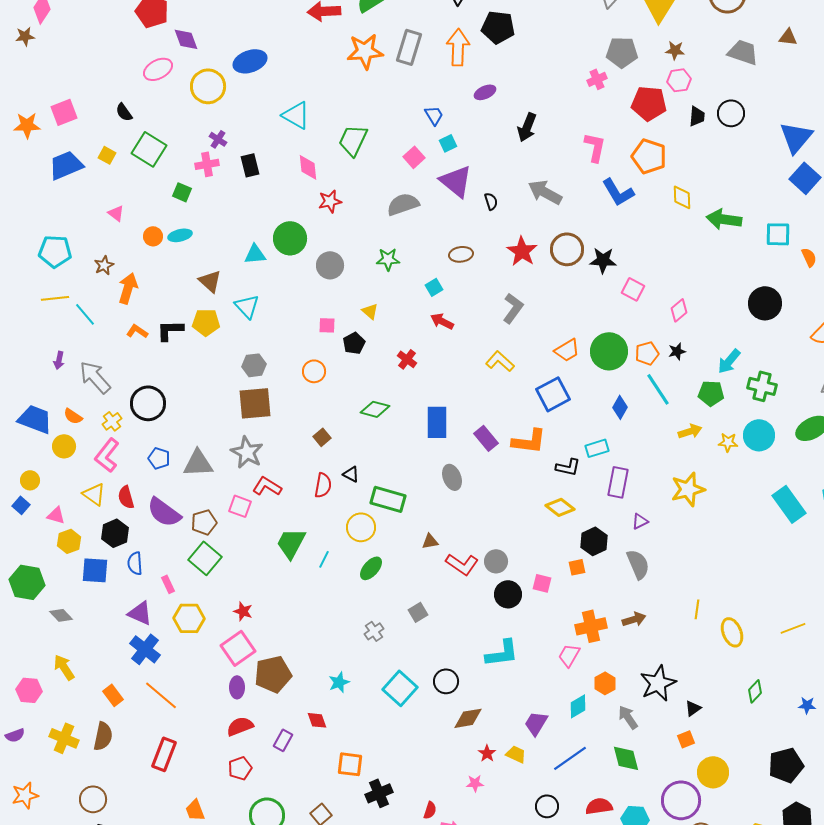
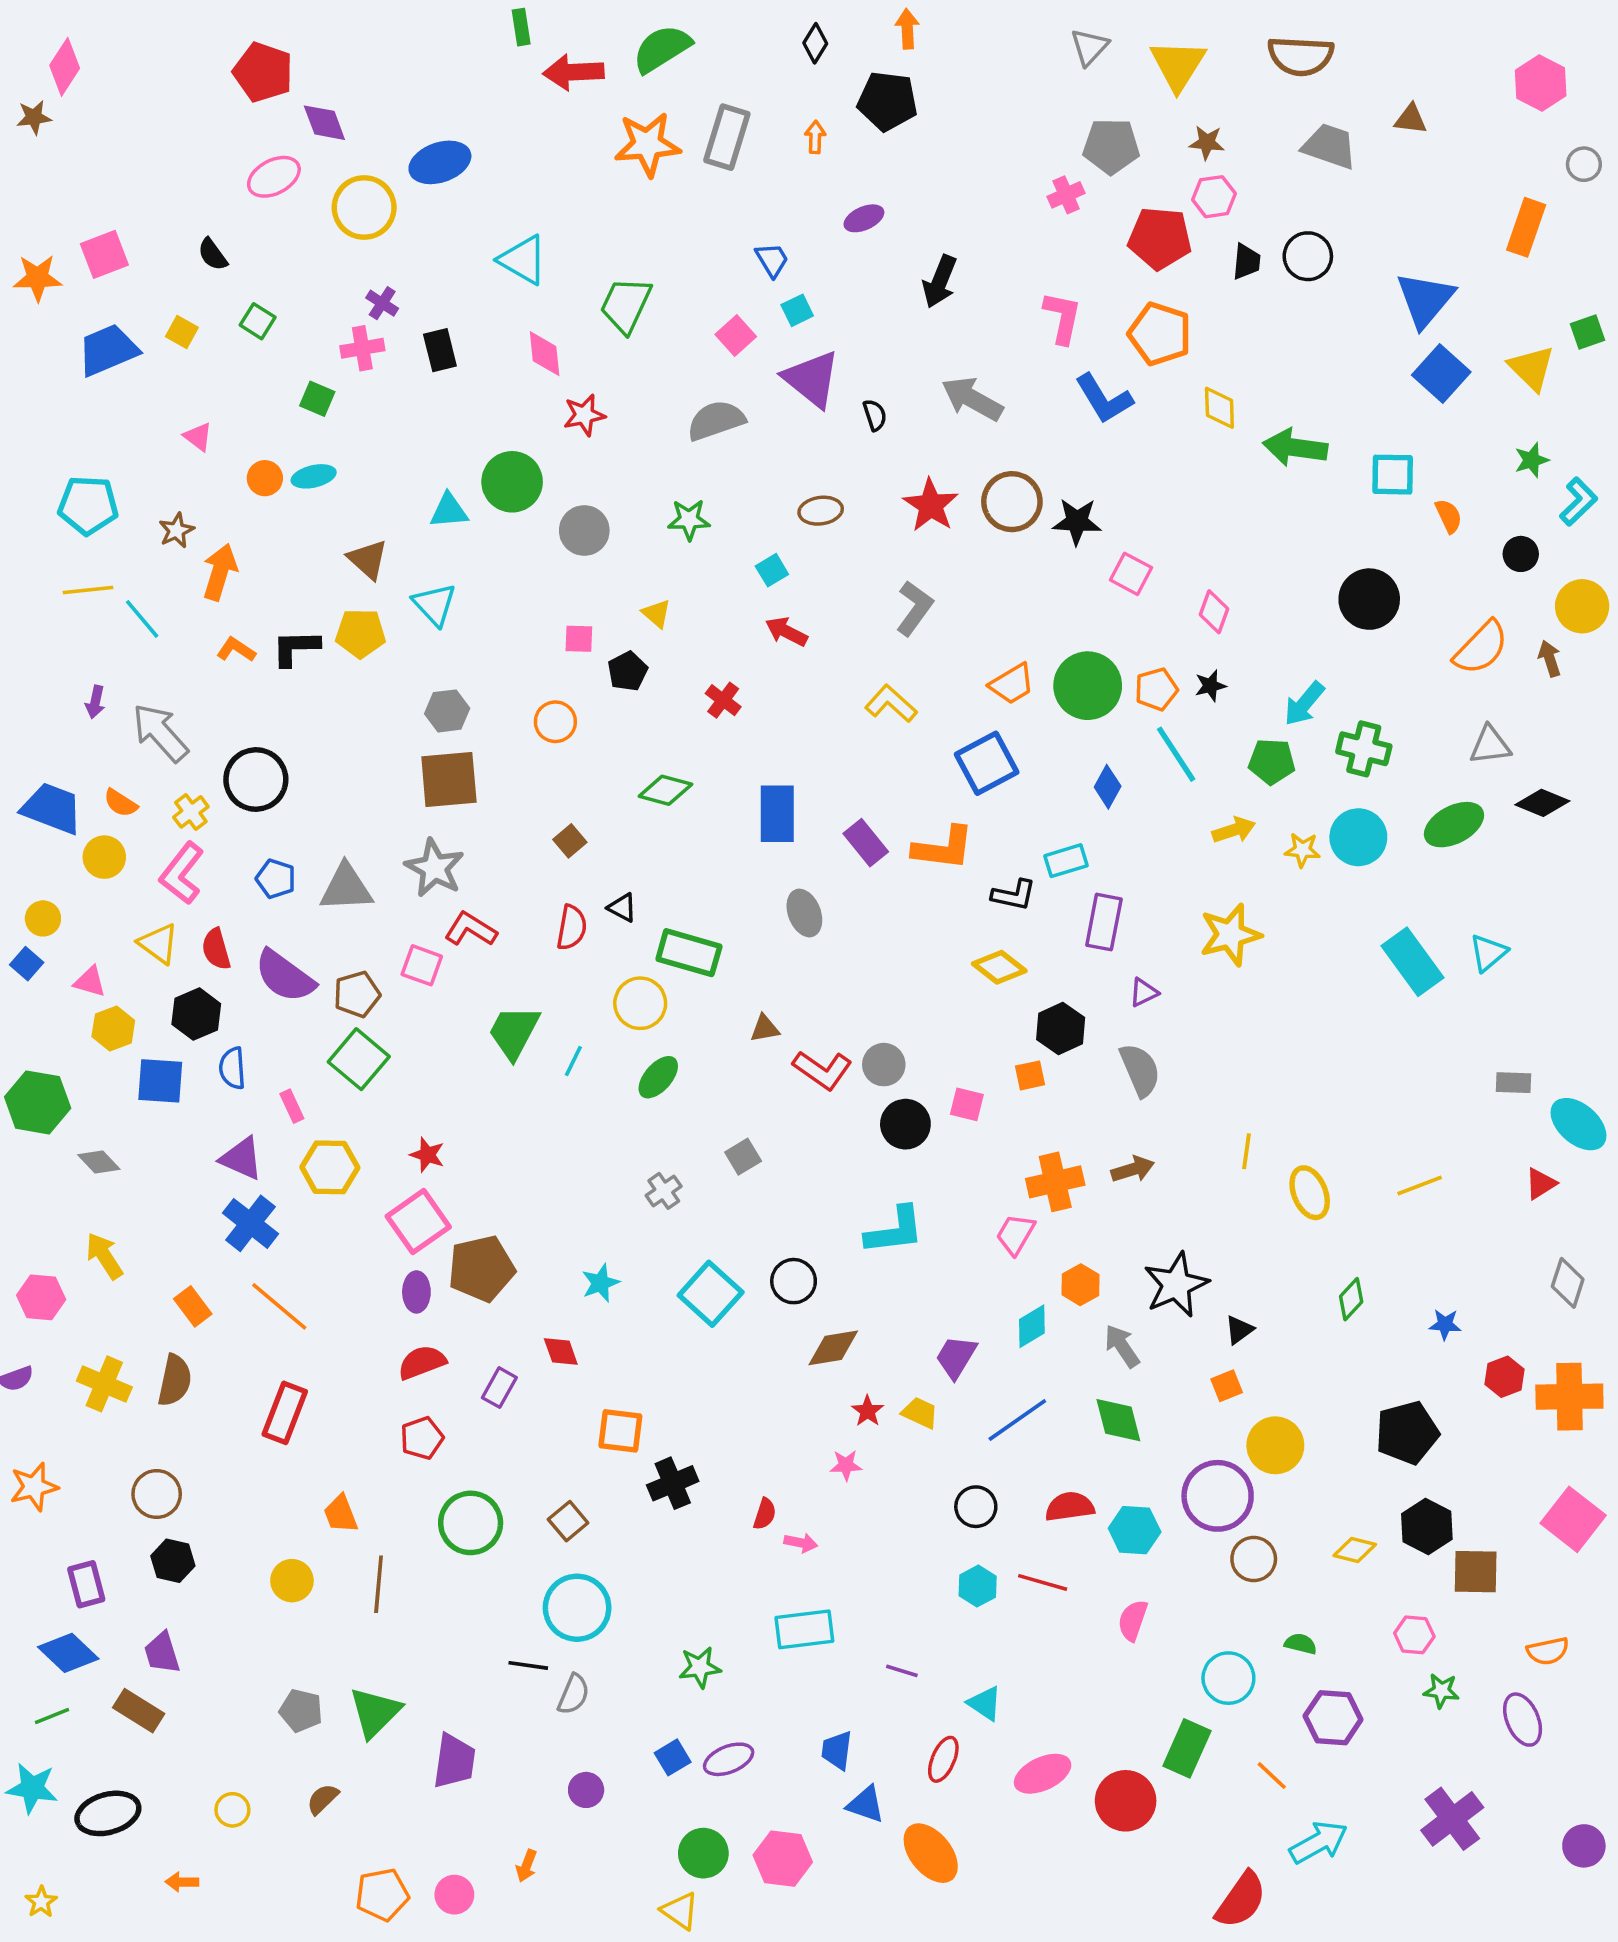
orange arrow: (458, 47) -> (815, 137), size x0.5
green square: (149, 149) -> (258, 321), size x0.6
pink diamond: (679, 310) -> (1214, 612), turned -30

